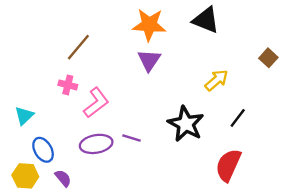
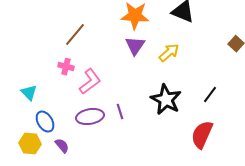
yellow arrow: (216, 80) -> (169, 53), moved
cyan triangle: (24, 116) -> (29, 93), turned -30
purple line: (132, 138) -> (120, 112), turned 56

